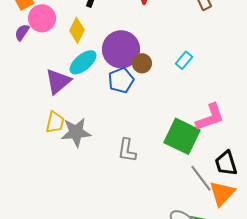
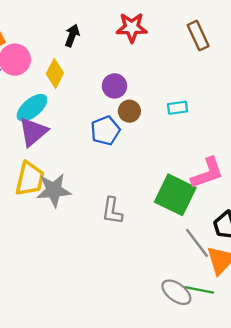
purple circle: (121, 49) -> (114, 86), moved, size x0.6
cyan rectangle: (184, 60) -> (178, 108), turned 42
cyan ellipse: (83, 62) -> (32, 108), moved
yellow trapezoid: (55, 122) -> (30, 179), size x1.4

